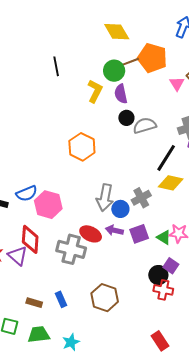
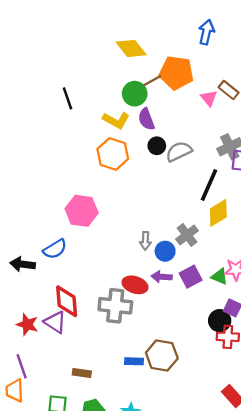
yellow L-shape: (95, 91) -> (116, 120), turned 100
orange hexagon: (82, 147) -> (113, 154), moved
yellow diamond: (171, 183) -> (218, 213), turned -35
gray arrow: (105, 198) -> (145, 241), size x0.6
pink hexagon: (48, 205) -> (82, 211), moved
blue rectangle: (61, 299) -> (134, 361), moved, turned -56

